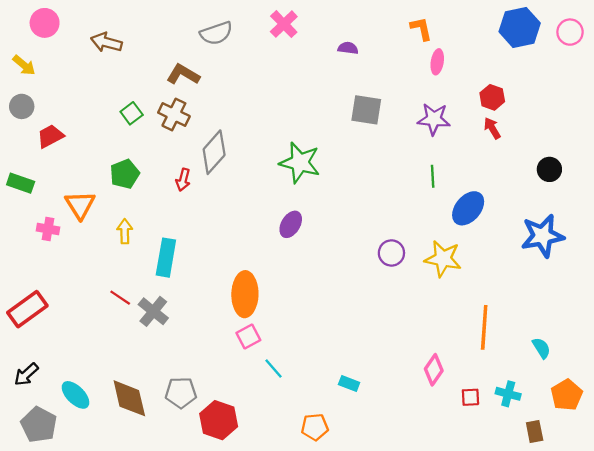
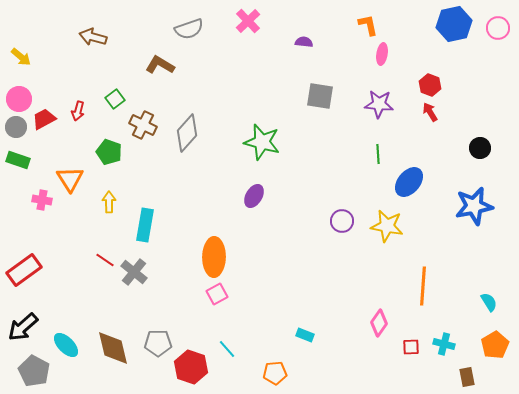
pink circle: (45, 23) -> (19, 99), moved
gray circle: (22, 106) -> (16, 127), moved
brown cross: (174, 114) -> (143, 125), moved
green pentagon: (125, 174) -> (109, 152), turned -30
red arrow: (183, 180) -> (78, 111), moved
cyan semicircle: (541, 348) -> (489, 302), moved
cyan line: (274, 369) -> (227, 349), moved
black arrow: (26, 374) -> (23, 327), size x1.4

